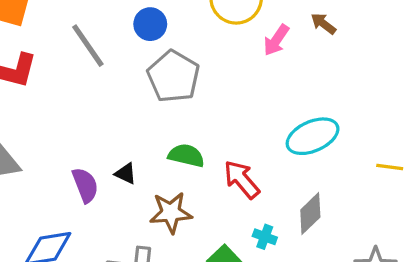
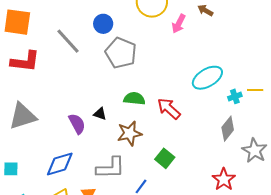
gray diamond: (310, 214) -> (228, 129), moved
cyan cross: (265, 237) -> (235, 96), moved, turned -32

